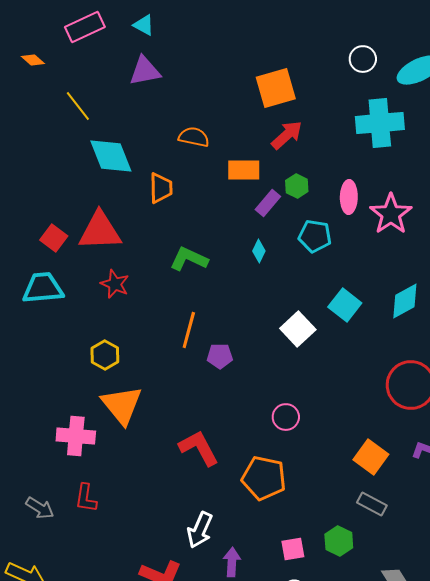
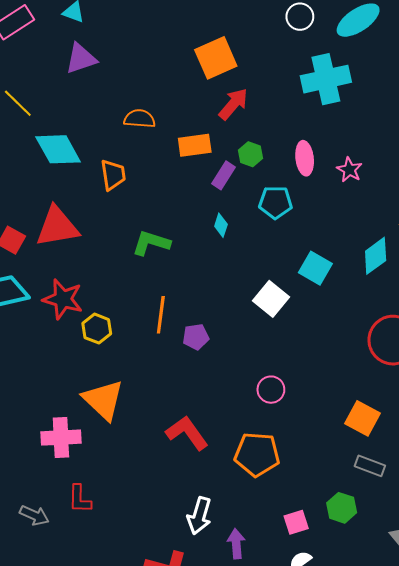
pink star: (391, 214) -> (349, 170), size x0.6
red star: (115, 284) -> (63, 299), moved, size x1.4
yellow hexagon: (105, 355) -> (97, 329), moved

